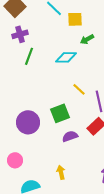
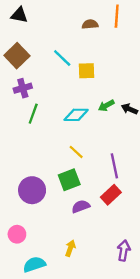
green arrow: (87, 39) -> (106, 106), moved
yellow line: (79, 89) -> (76, 152), moved
yellow arrow: (61, 172) -> (70, 248), turned 32

